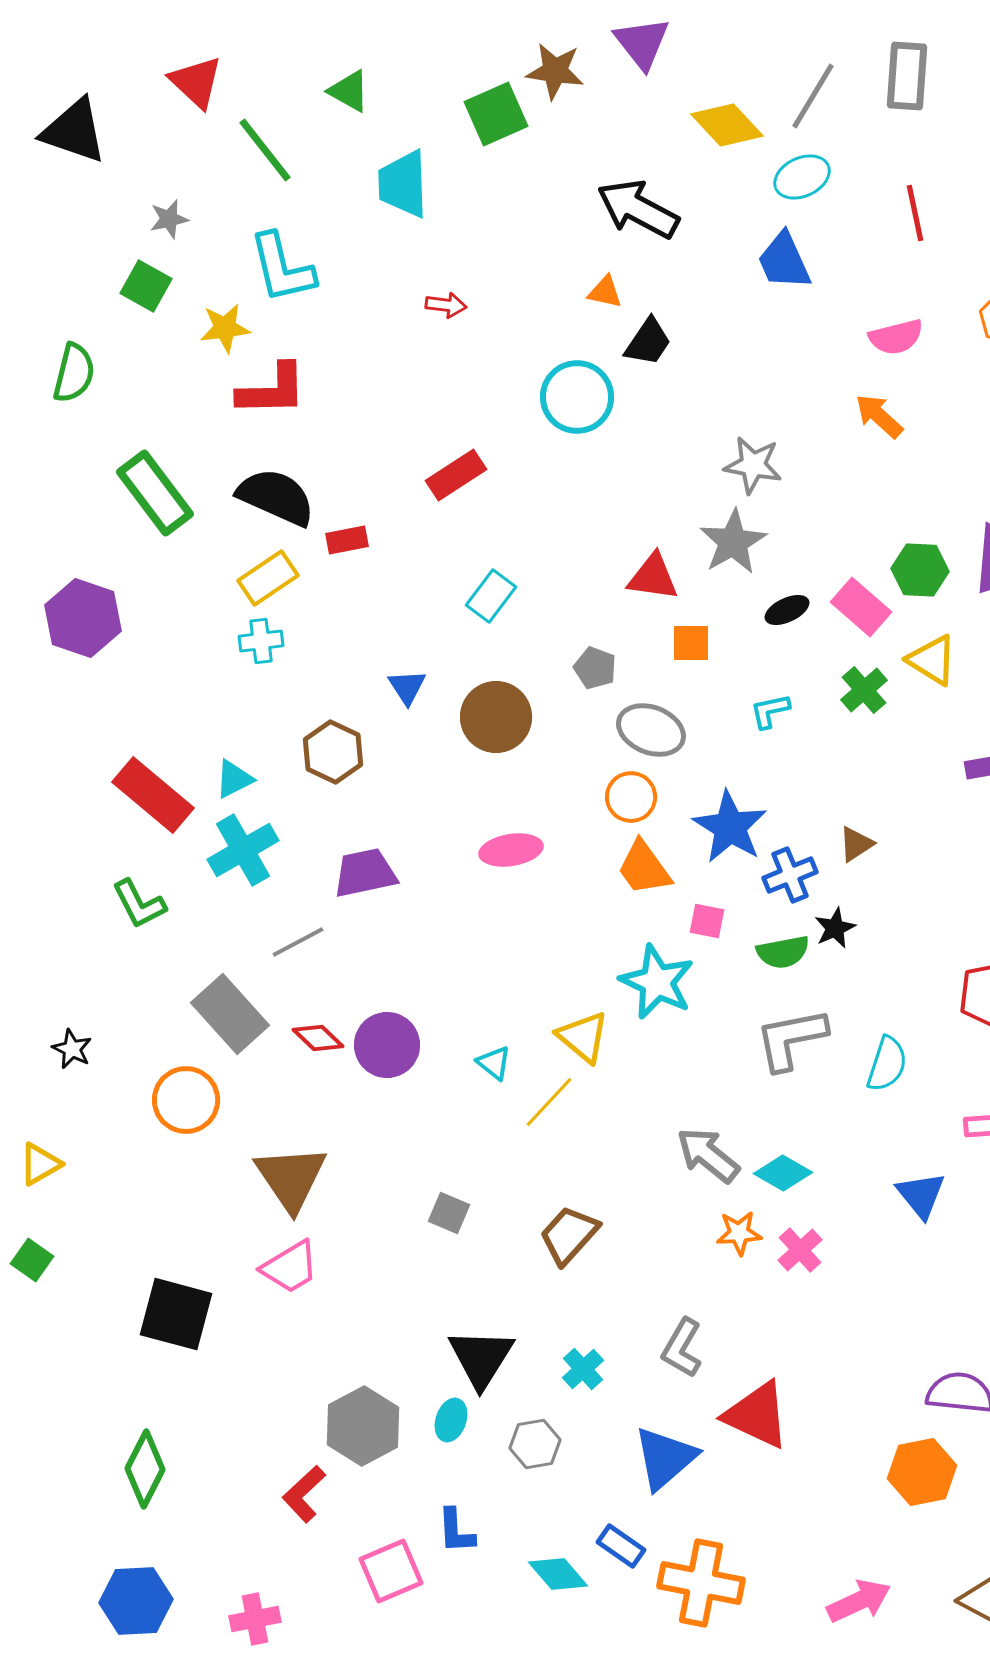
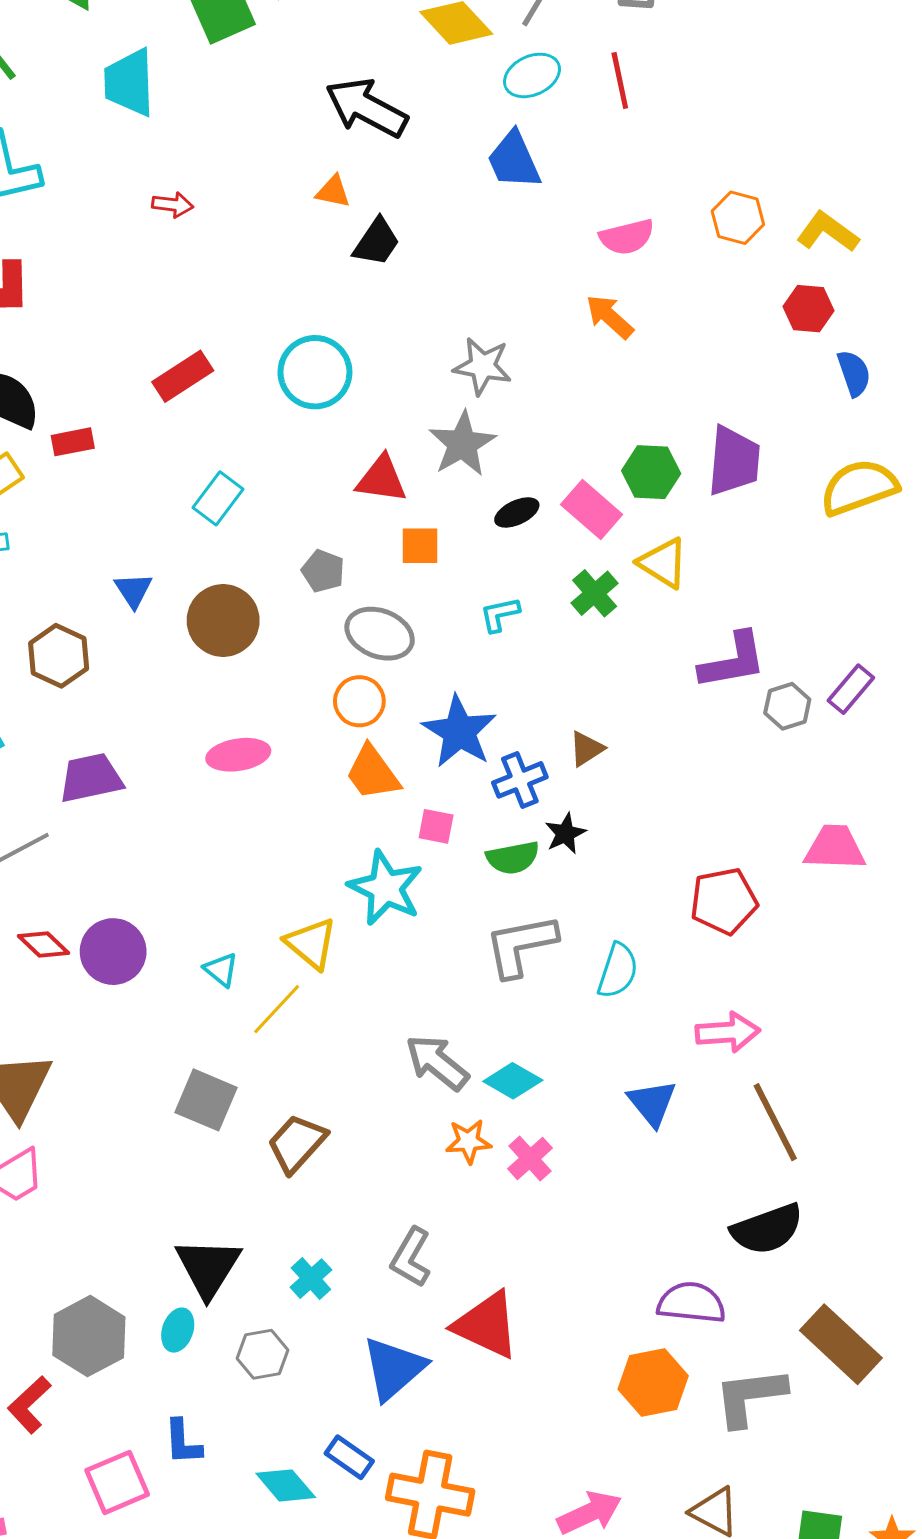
red line: (915, 213) -> (620, 81), moved
cyan circle: (577, 397) -> (315, 372), moved
gray square: (449, 1213) -> (206, 1100), moved, size x1.5

